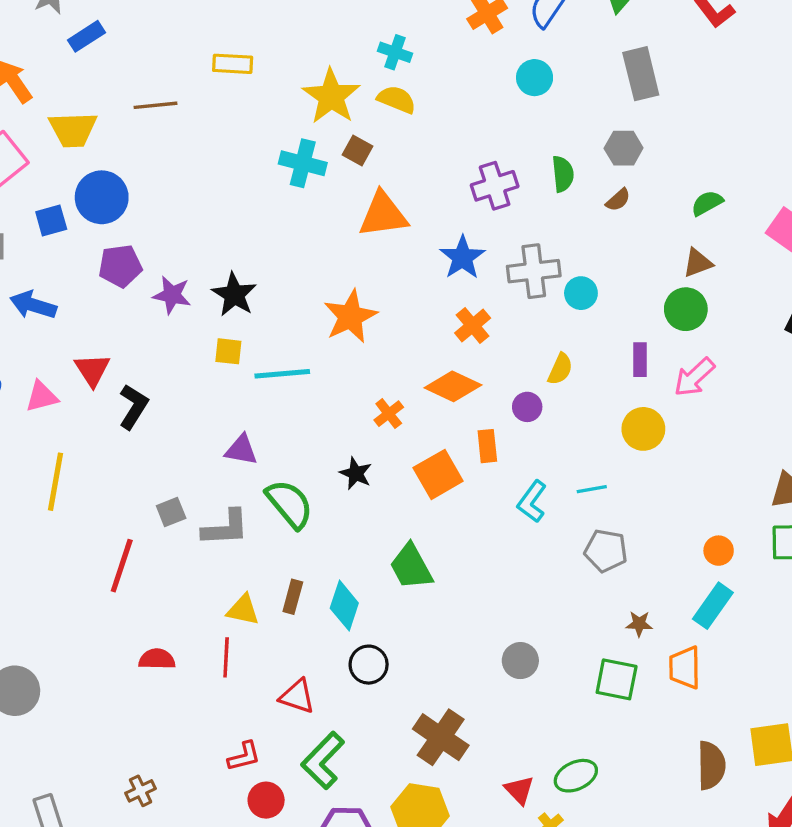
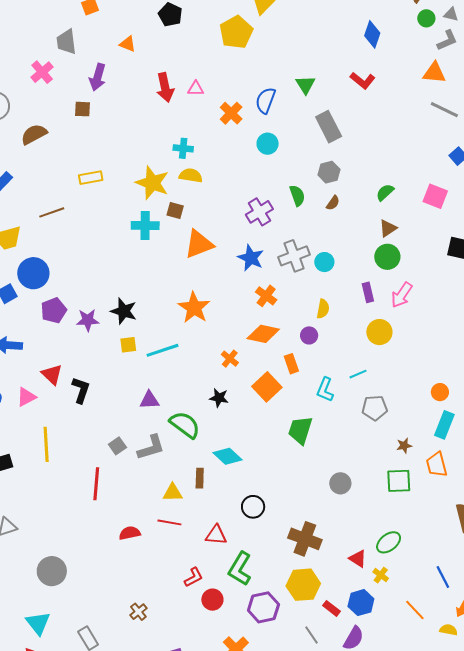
green trapezoid: (411, 567) -> (300, 430), moved, turned 60
cyan diamond: (344, 606) -> (228, 456), moved, turned -52
red line: (226, 657) -> (169, 522), turned -70

